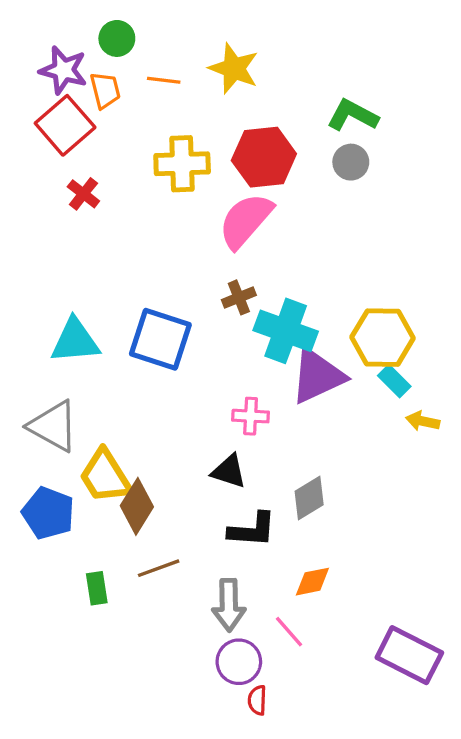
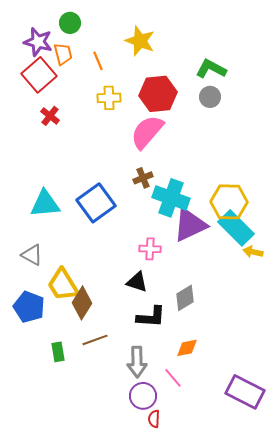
orange line: (164, 80) -> (98, 61), moved, turned 60
yellow cross: (182, 164) -> (109, 98), size x0.7
blue square: (160, 339) -> (96, 203), turned 36
cyan rectangle: (394, 381) -> (236, 228), size x1.8
gray triangle: (53, 426) -> (32, 255), size x0.7

